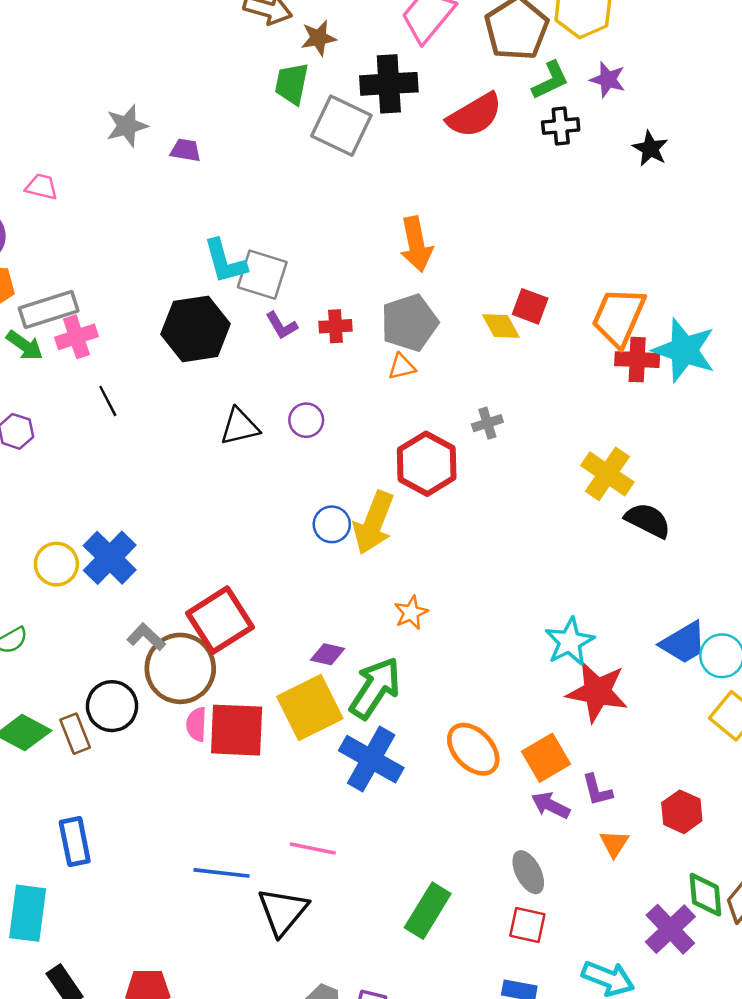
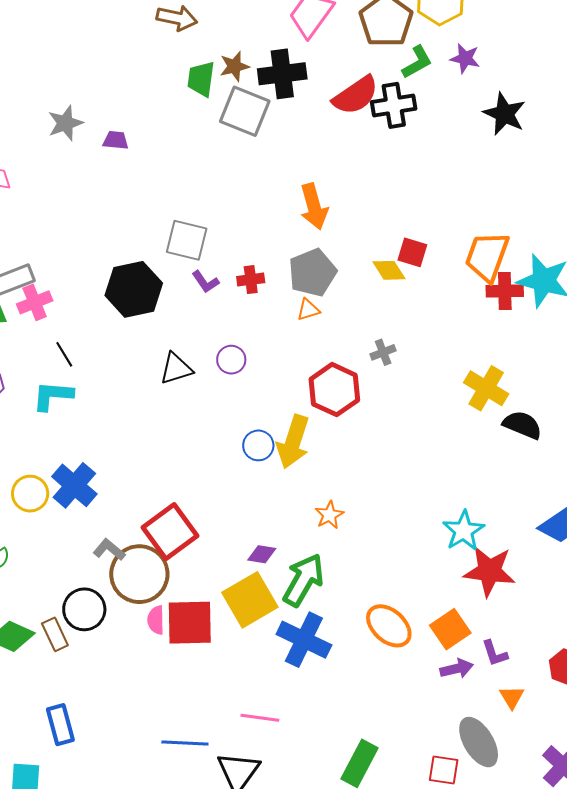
brown star: (319, 38) -> (234, 66), moved
black cross: (561, 126) -> (394, 105), moved, size x1.4
black star: (650, 149) -> (504, 114), size x1.4
cyan L-shape: (225, 261) -> (53, 396), moved, turned 114
purple arrow: (551, 805) -> (457, 669), turned 144
gray ellipse: (528, 872) -> (479, 742), moved, size x1.4

